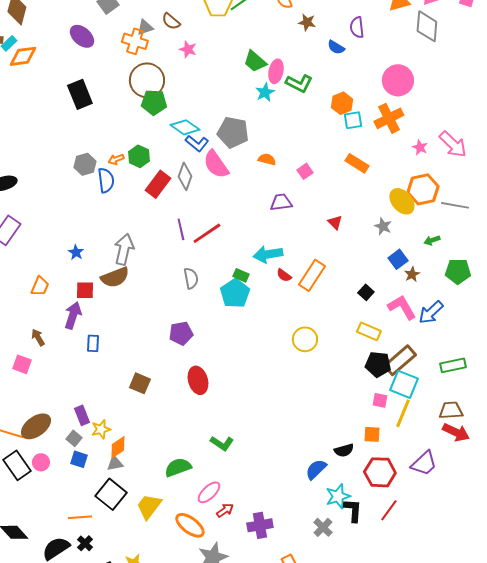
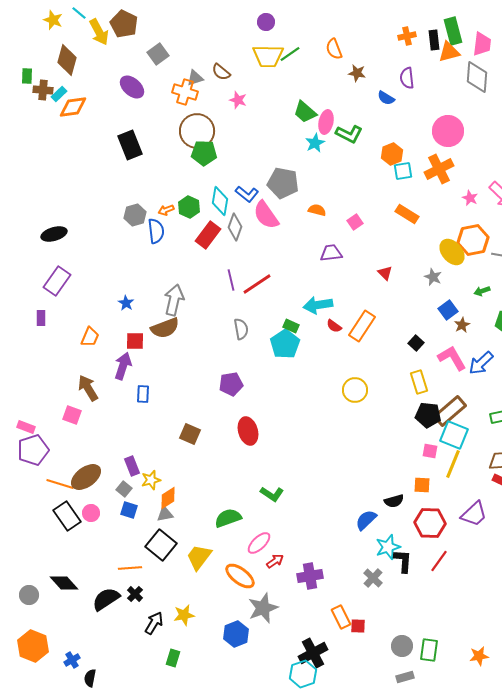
cyan diamond: (185, 127) -> (220, 201), moved, turned 64
yellow rectangle: (369, 331) -> (419, 382), turned 50
brown arrow: (38, 337) -> (88, 388), size x1.5

